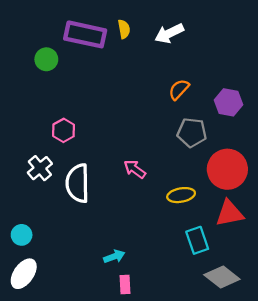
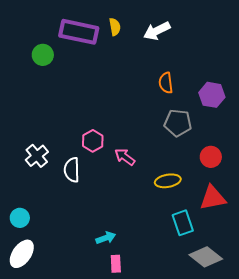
orange semicircle: (179, 89) -> (166, 83), turned -50
pink hexagon: (64, 130) -> (93, 141), moved
red circle: (227, 169) -> (211, 157), size x0.6
white semicircle: (78, 183) -> (72, 170), size x0.7

